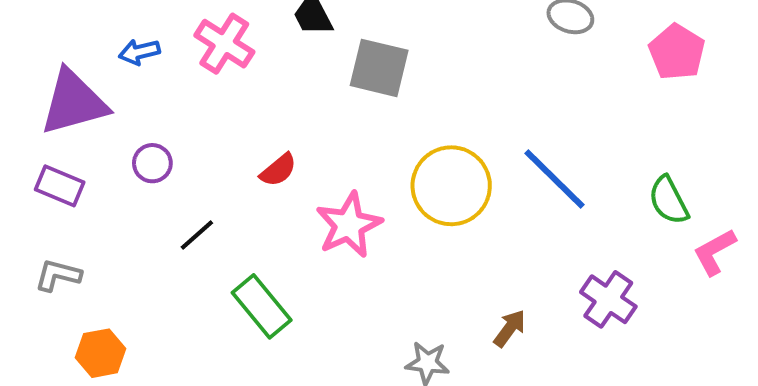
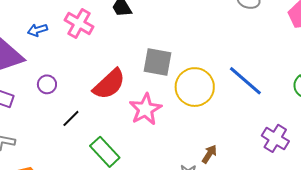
gray square: (379, 68) -> (158, 62), moved
red semicircle: (278, 170) -> (109, 84), size x1.8
brown arrow: (510, 328) -> (209, 154), moved

